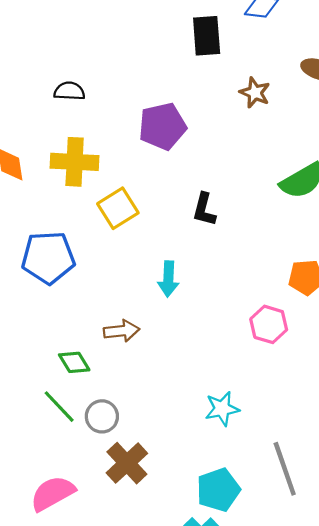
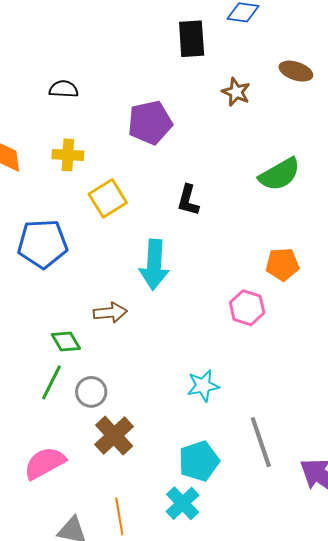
yellow cross: (75, 162) -> (68, 155), size x0.7
cyan arrow: (168, 279) -> (154, 265), size x1.5
green line: (59, 407) -> (52, 382), turned 69

